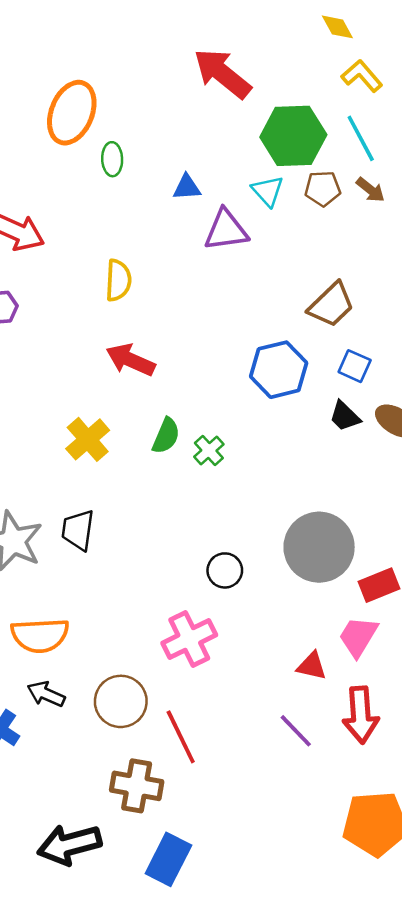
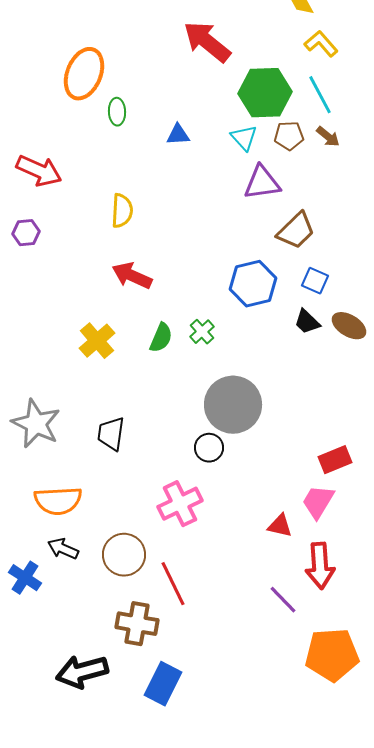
purple triangle: (226, 230) -> (262, 183), moved
green cross: (209, 450) -> (202, 332), moved
black trapezoid: (78, 530) -> (111, 434), moved
gray circle: (319, 547) -> (233, 405), moved
purple line: (296, 731) -> (283, 600), moved

